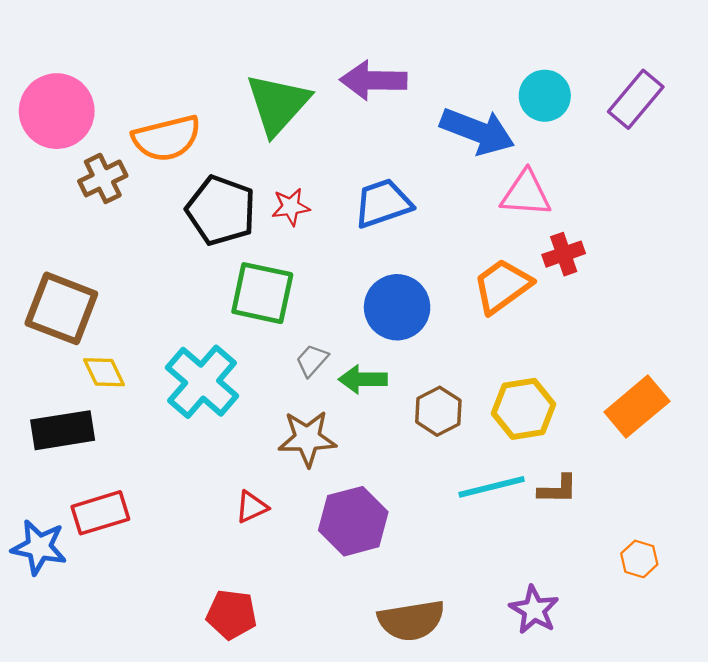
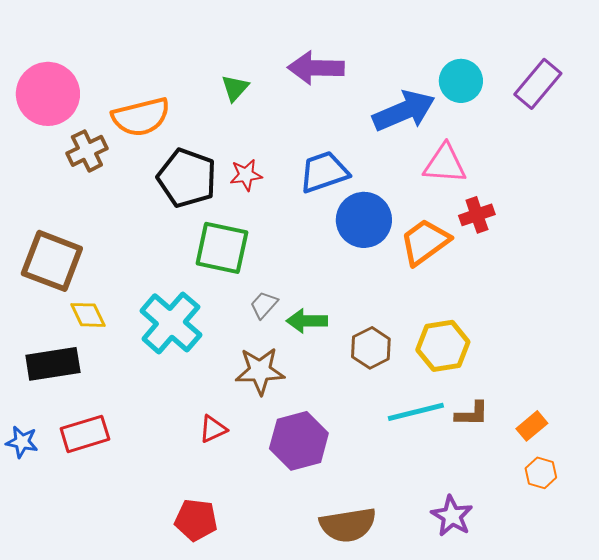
green triangle: (278, 104) -> (235, 88), size x0.5
blue arrow: (477, 131) -> (404, 111), turned -44
blue circle: (397, 307) -> (364, 220), moved
orange rectangle: (637, 407) -> (532, 426), moved, size x0.6
blue star: (39, 547) -> (22, 442), moved, size x0.7

